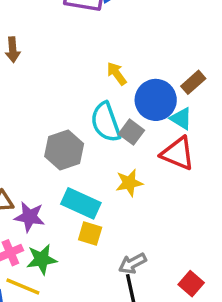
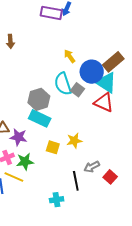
brown rectangle: (193, 82) -> (113, 62), size x1.5
cyan triangle: (181, 119) -> (106, 83), size x1.6
yellow star: (129, 183) -> (74, 141), moved
cyan rectangle: (81, 203) -> (40, 118), moved
gray arrow: (133, 263) -> (92, 167), moved

